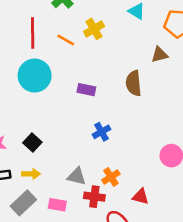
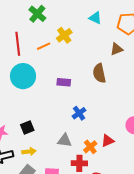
orange line: (66, 40) -> (44, 46), turned -48
black square: (32, 142) -> (27, 127), turned 32
gray triangle: (77, 176) -> (65, 140), moved
red triangle: (141, 197) -> (108, 141), moved, turned -32

